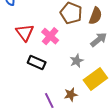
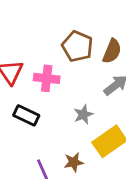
pink cross: (50, 36) -> (47, 78), turned -36

